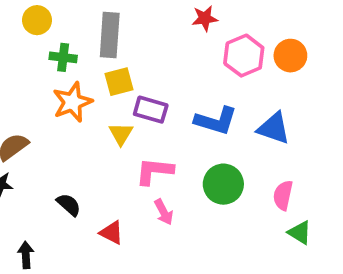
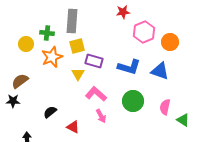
yellow circle: (37, 20) -> (26, 44), moved
orange circle: (290, 56) -> (170, 42), moved
pink L-shape: (154, 171) -> (96, 94), turned 35
black semicircle: (69, 205) -> (50, 112), turned -80
green triangle: (300, 233) -> (183, 120), moved

